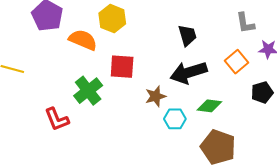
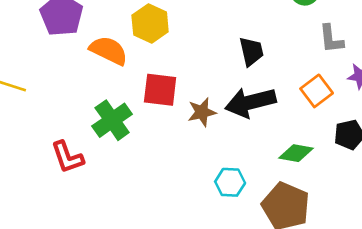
brown star: (156, 96) -> (202, 112), moved
green diamond: (209, 106) -> (296, 153), moved
cyan hexagon: (175, 119) -> (230, 182), moved

